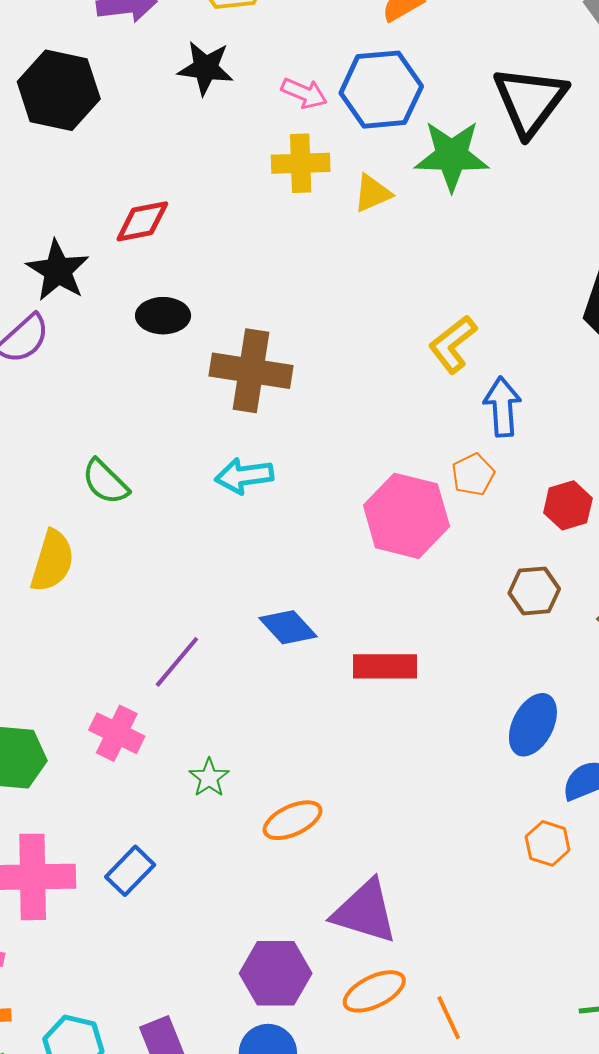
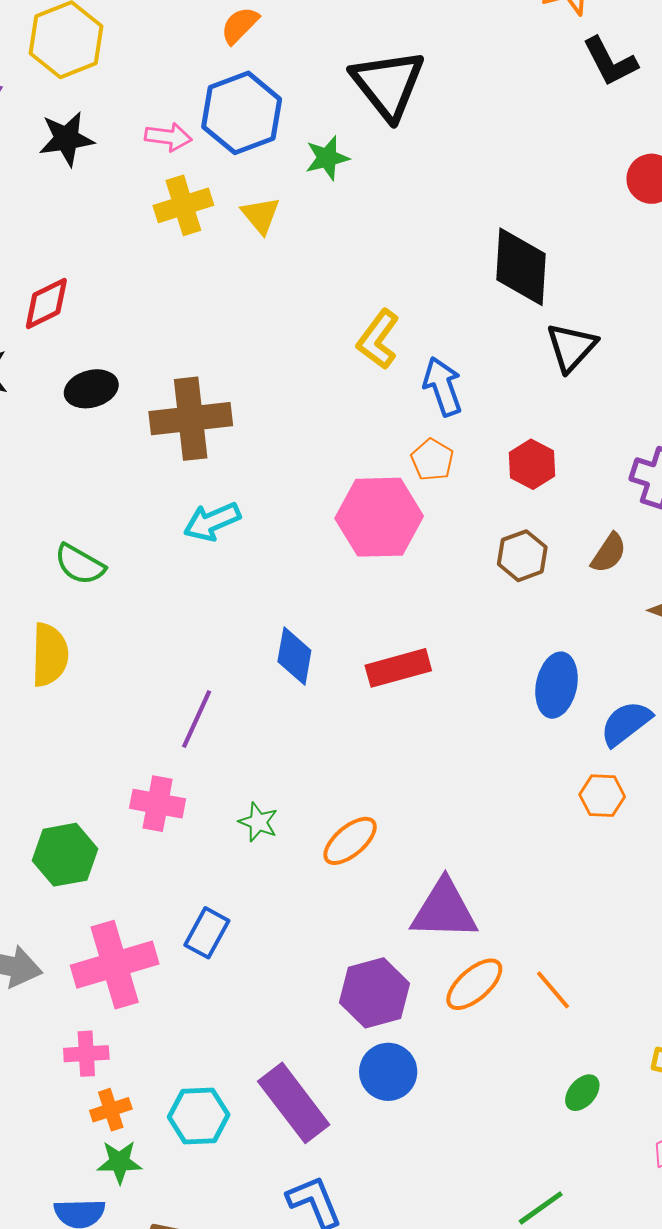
green star: (452, 156) -> (327, 158), size x0.6
yellow triangle: (373, 193) -> (261, 215), turned -30
blue diamond: (288, 627) -> (294, 656), turned 68

